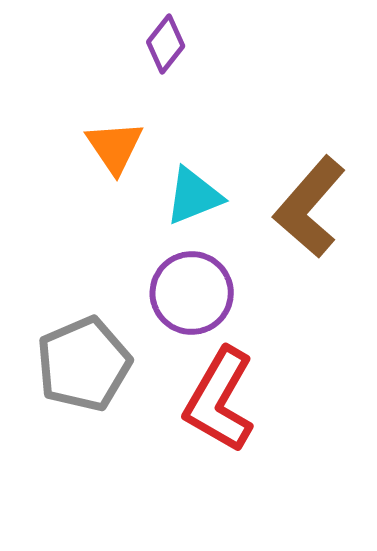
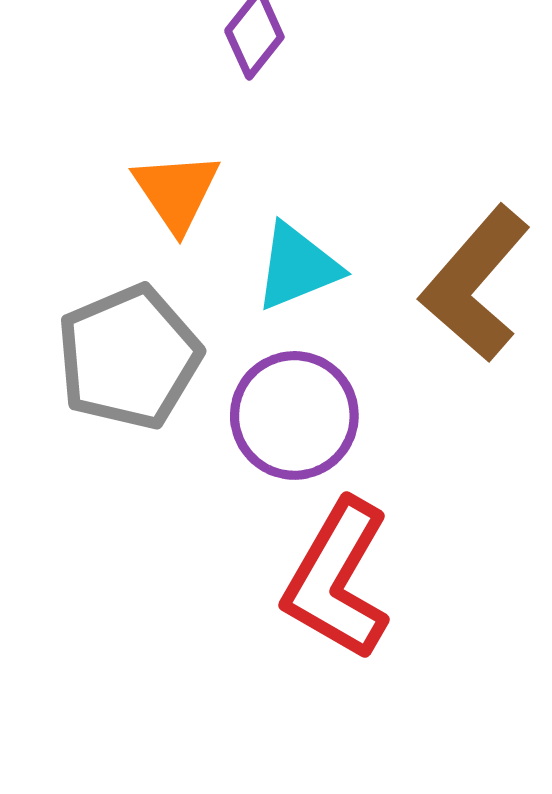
gray pentagon: (84, 364) -> (129, 357), moved

